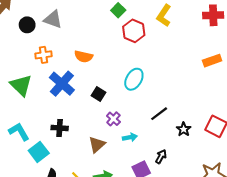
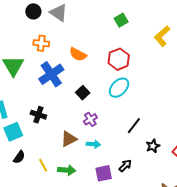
red hexagon: (134, 31) -> (119, 59), moved
black line: (159, 114) -> (134, 126), turned -30
cyan arrow: (130, 137) -> (93, 144), moved

